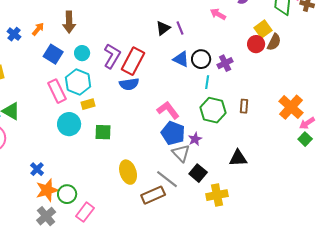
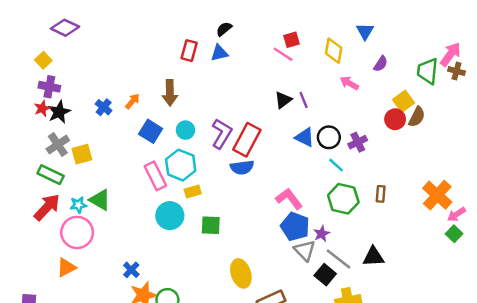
cyan line: (207, 82) -> (336, 165), turned -56
gray line: (167, 179) -> (338, 259), moved

